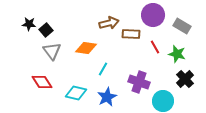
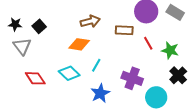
brown arrow: (109, 23) -> (90, 21), moved
black star: (29, 24) -> (15, 24), moved
gray rectangle: (182, 26) -> (175, 12), moved
gray triangle: (52, 51) -> (22, 46), moved
cyan diamond: (76, 93) -> (69, 73), moved, turned 30

